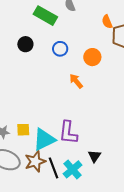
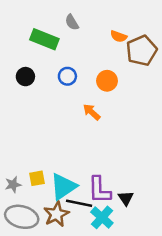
orange semicircle: (107, 22) -> (119, 36), turned -40
purple L-shape: (68, 133) -> (99, 190), moved
black line: (54, 168) -> (79, 203), moved, turned -50

